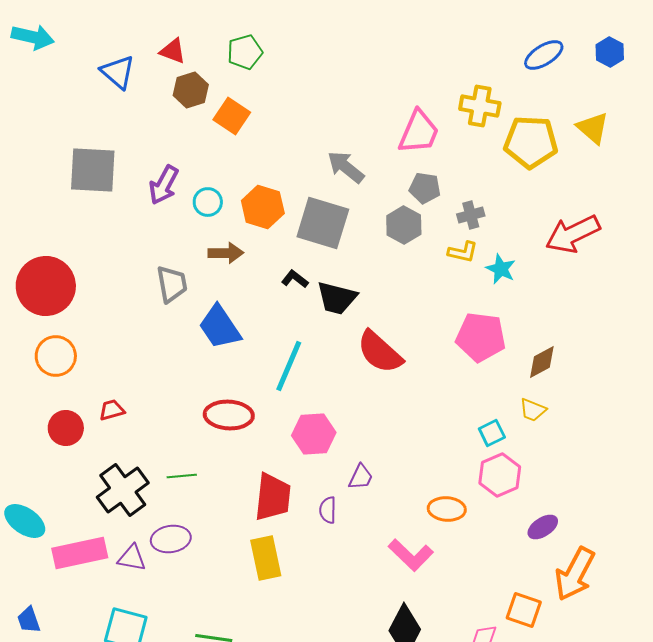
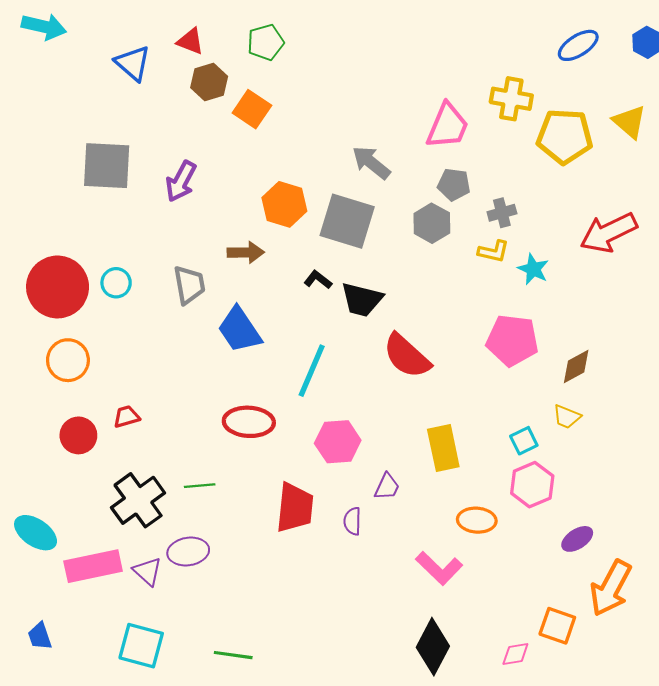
cyan circle: (208, 202) -> (116, 283), moved
purple triangle: (132, 558) -> (147, 571), turned 32
yellow rectangle: (266, 558) -> (443, 448), moved

